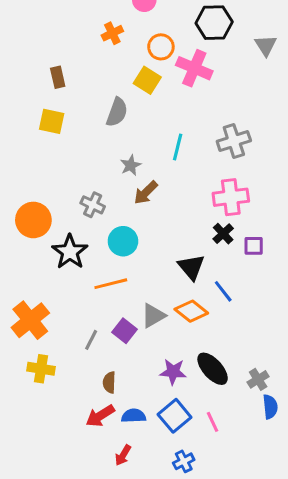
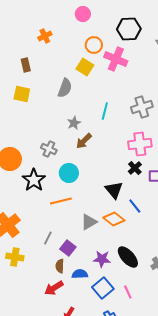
orange cross: (112, 33) -> (45, 36), moved
purple square: (124, 331) -> (68, 248), moved
blue semicircle: (134, 416) -> (80, 274), moved

